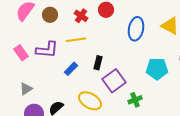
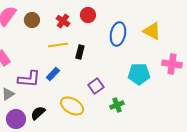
purple L-shape: (47, 50) -> (29, 79), moved
black rectangle: (98, 63) -> (80, 52), moved
purple square: (114, 81) -> (96, 86), size x0.7

